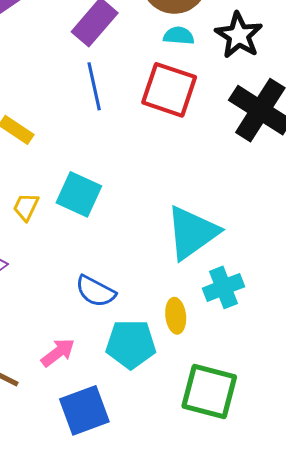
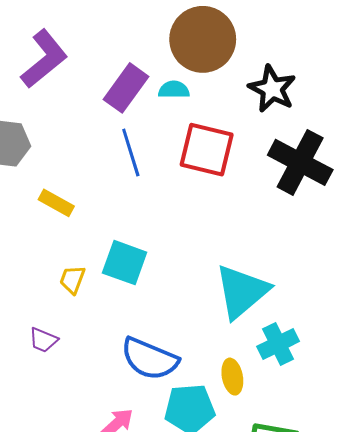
cyan semicircle: (179, 36) -> (174, 90), moved
blue semicircle: (96, 291) -> (150, 359), size x1.4

